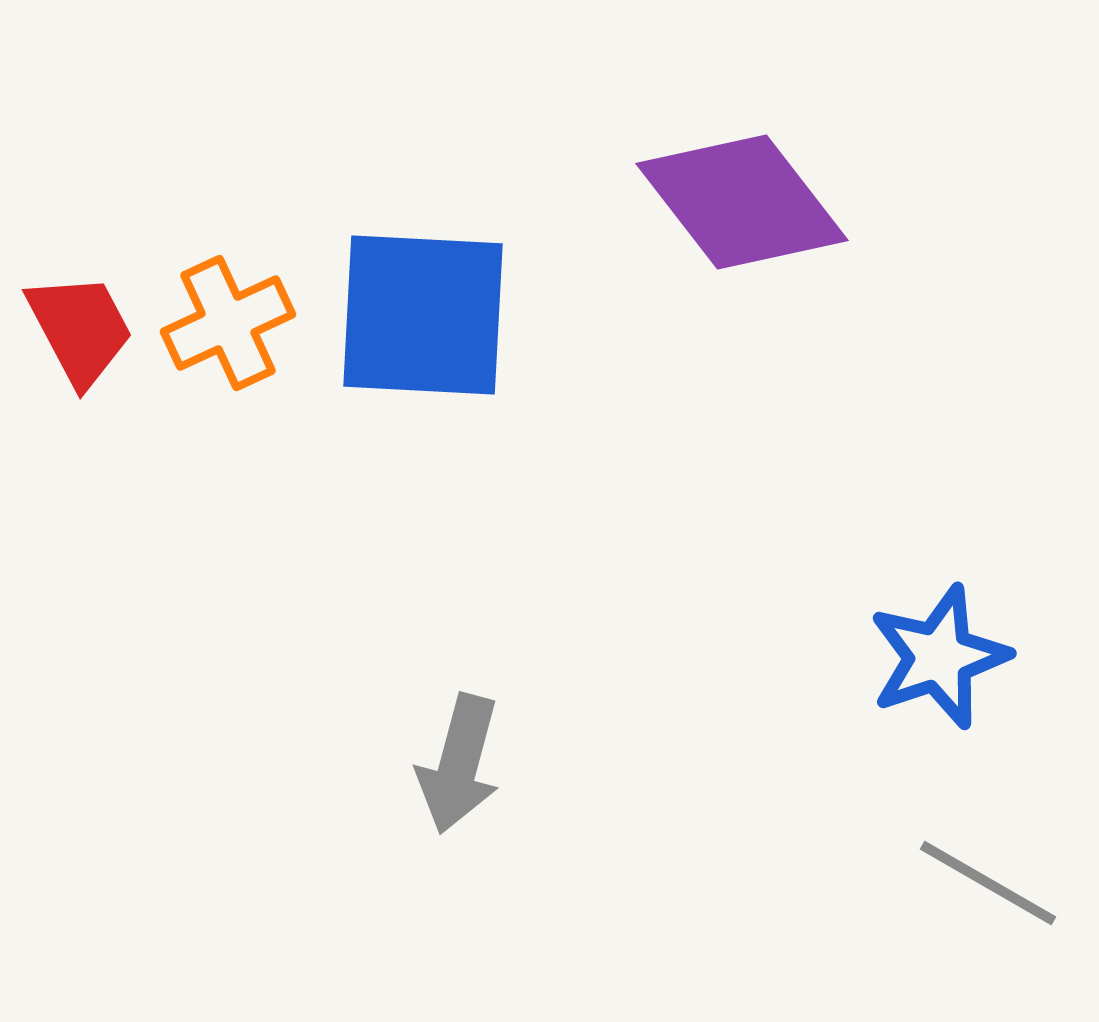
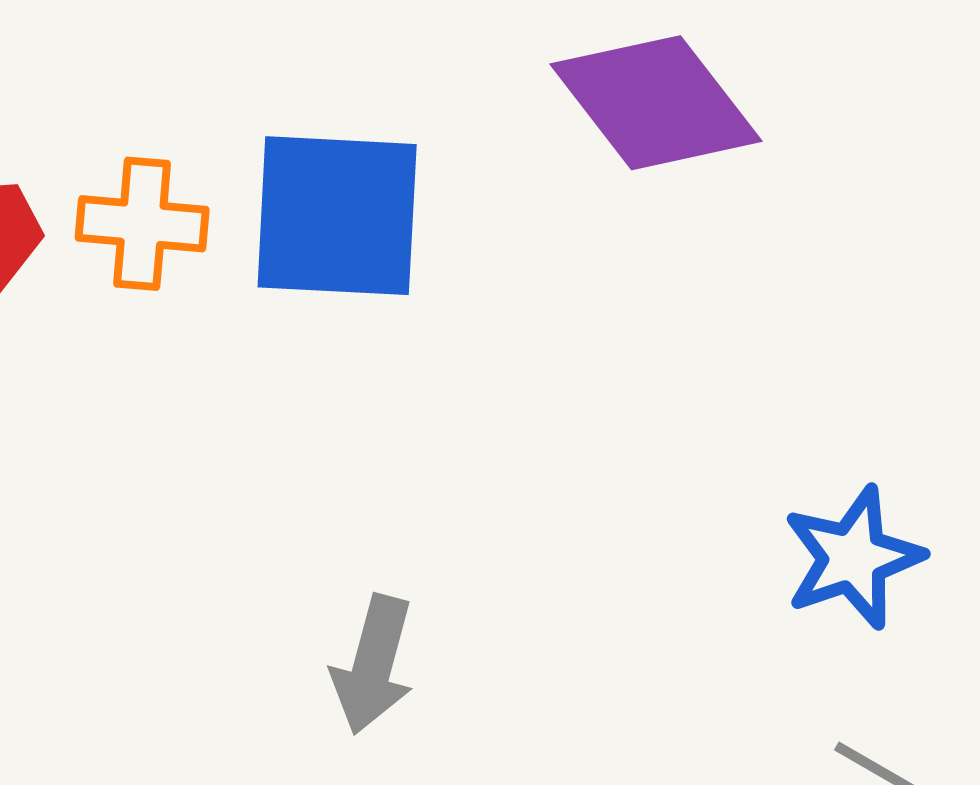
orange cross: (228, 323) -> (142, 224), turned 30

